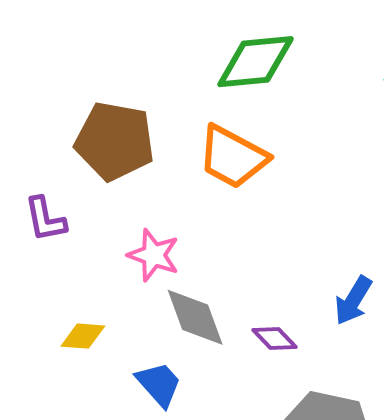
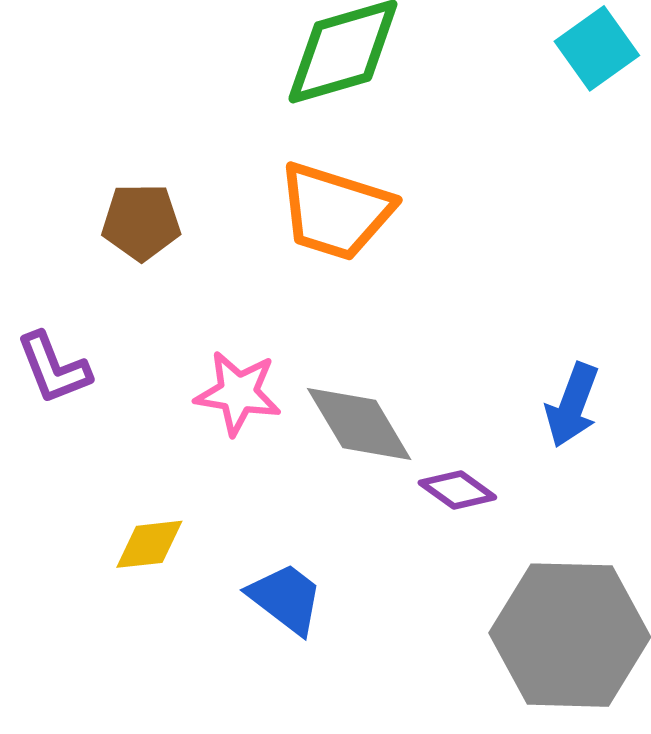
brown pentagon: (115, 141) -> (141, 222), size x0.6
gray diamond: (195, 317) -> (359, 424), moved

